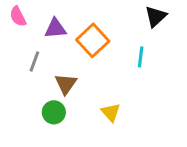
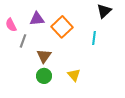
pink semicircle: (18, 16) -> (11, 25), moved
green circle: (54, 112) -> (44, 76), moved

